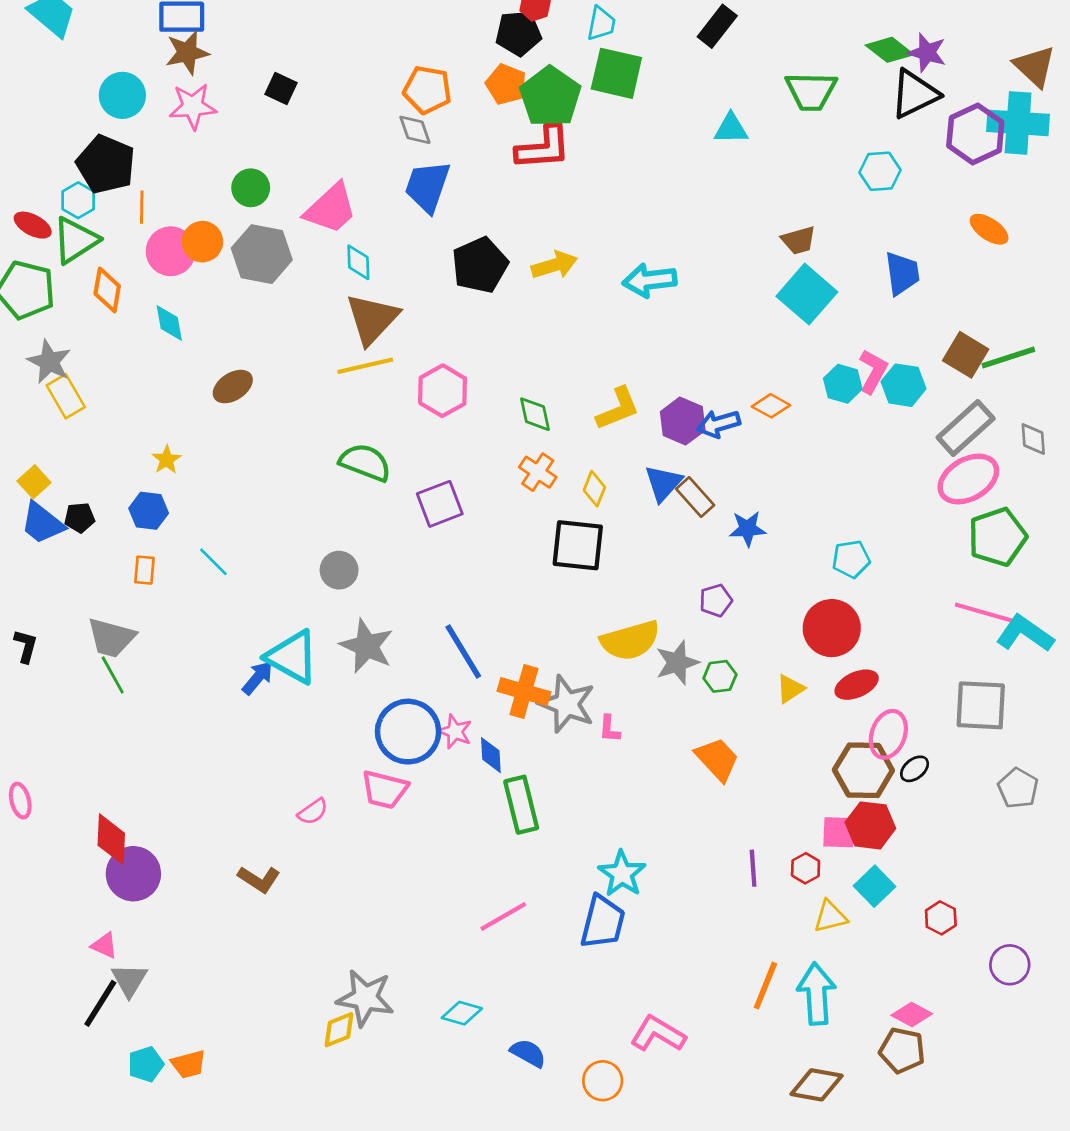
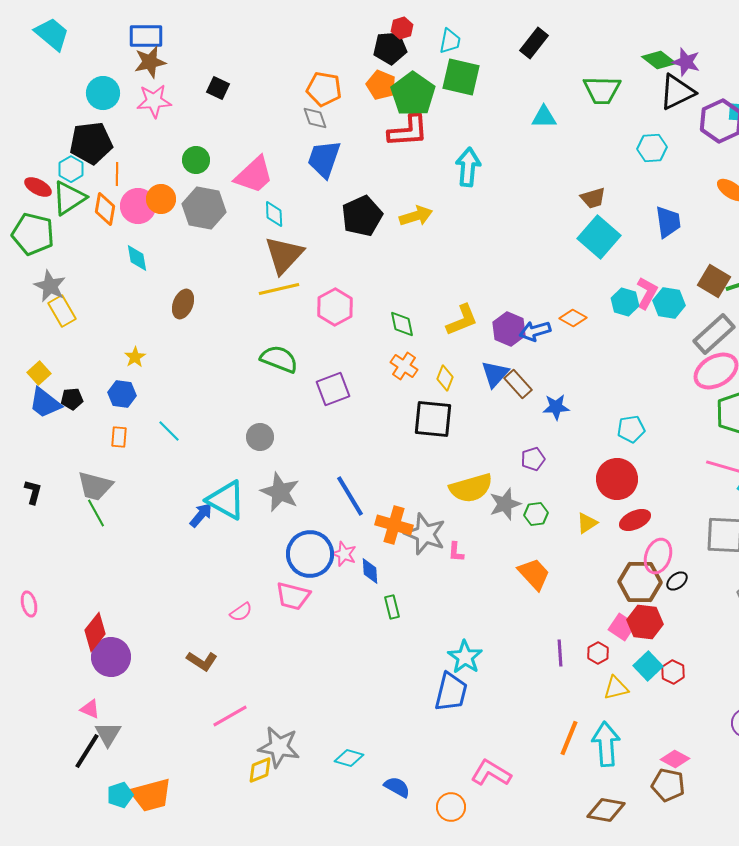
black pentagon: (106, 164) -> (91, 143), turned -30
cyan arrow: (650, 280) -> (468, 167), moved, turned 102
orange diamond: (107, 290) -> (105, 209), moved
brown ellipse: (233, 387) -> (183, 304), turned -36
green rectangle: (521, 805) -> (392, 607), size x0.6
pink square: (839, 832) -> (622, 627), turned 32
red diamond: (111, 839) -> (95, 632), turned 36
pink line: (503, 917) -> (230, 716), moved
red hexagon: (941, 918) -> (673, 672), moved
orange trapezoid: (189, 1064) -> (151, 795), size x1.6

